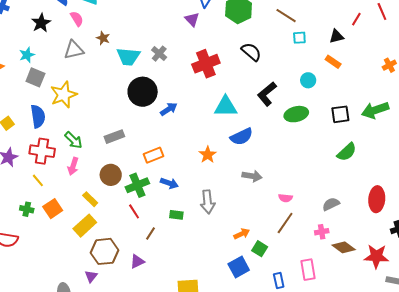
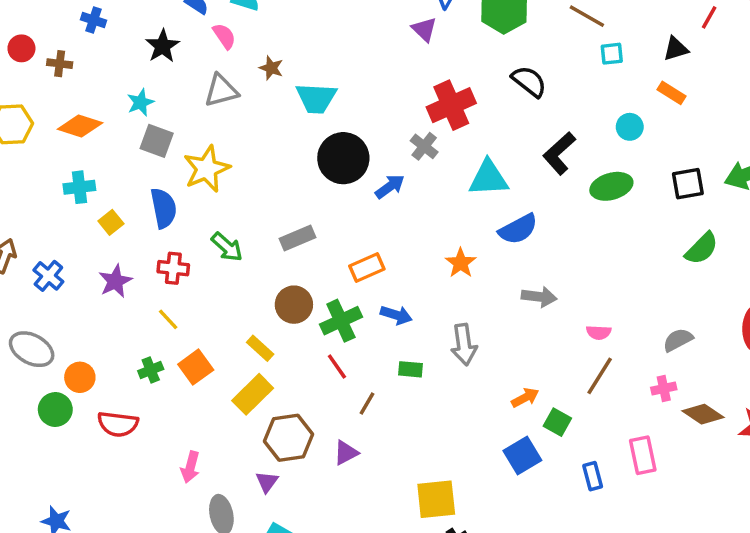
gray cross: (159, 54) -> (424, 146), moved
red cross: (42, 151) -> (173, 268), size x0.7
pink arrow: (73, 166) -> (190, 467), moved
green cross: (27, 209) -> (151, 370), turned -32

